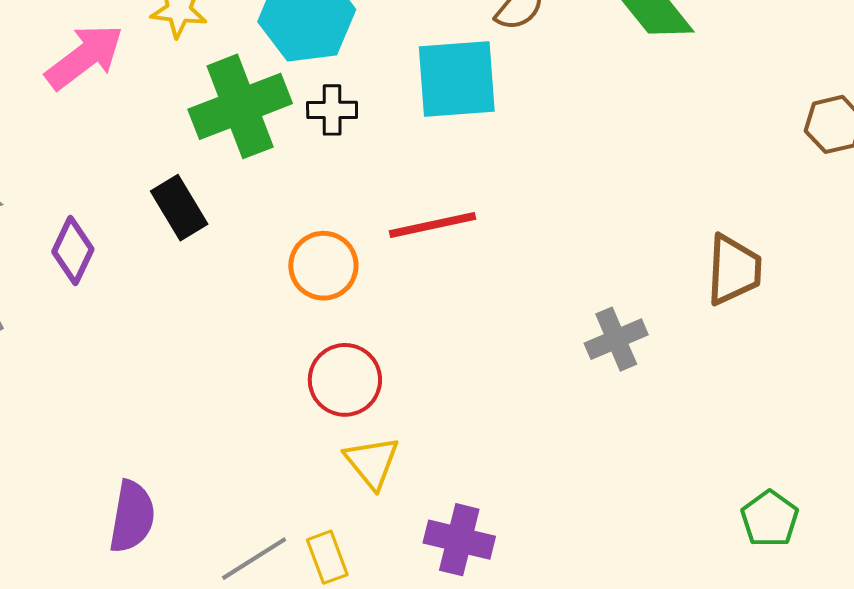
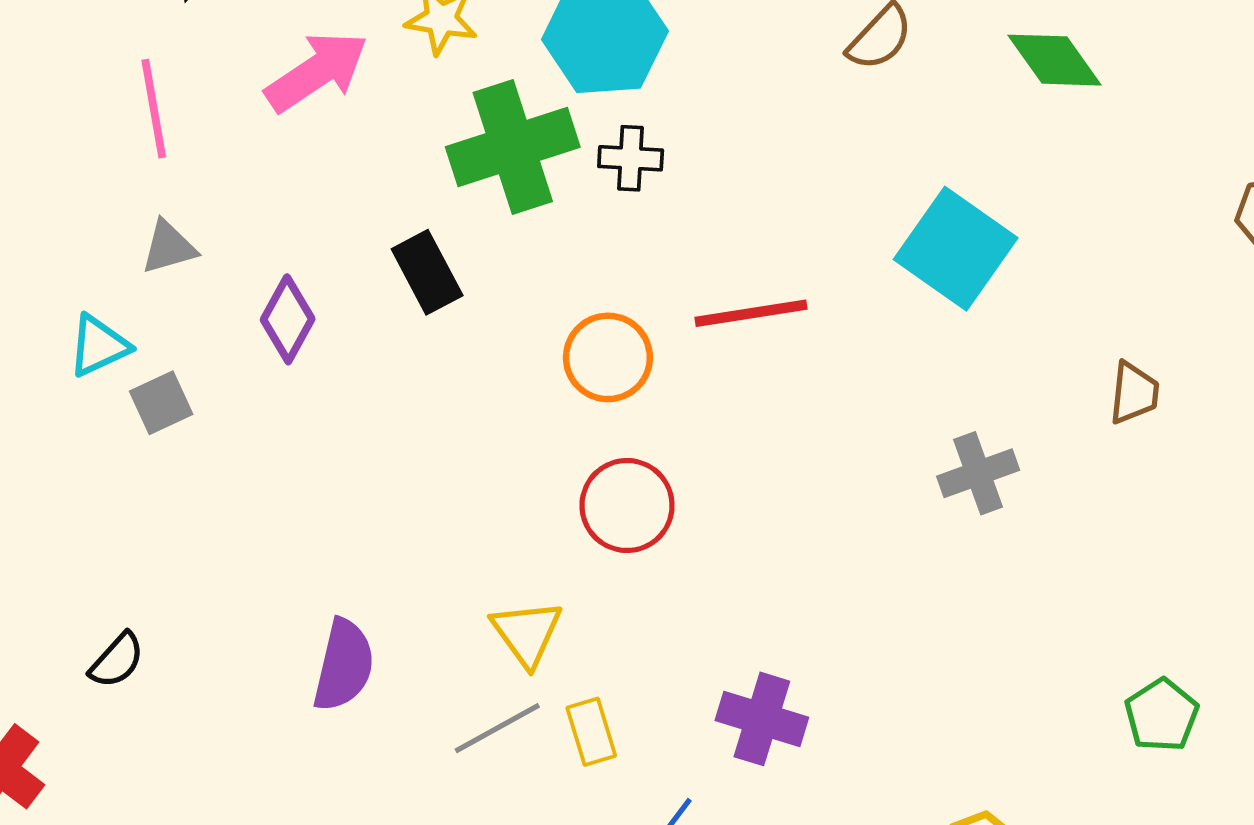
cyan square: (457, 79) -> (956, 249), moved, turned 36
brown trapezoid: (734, 270) -> (1134, 393), size x0.7
yellow triangle: (372, 462) -> (527, 633), moved

